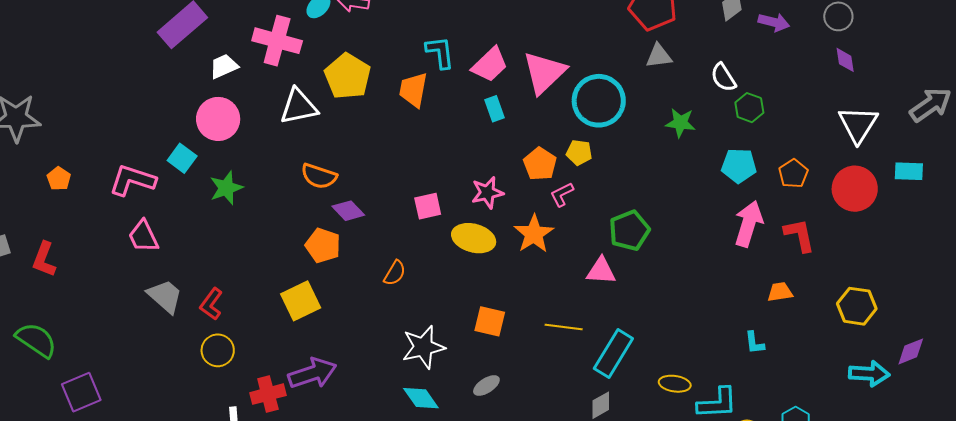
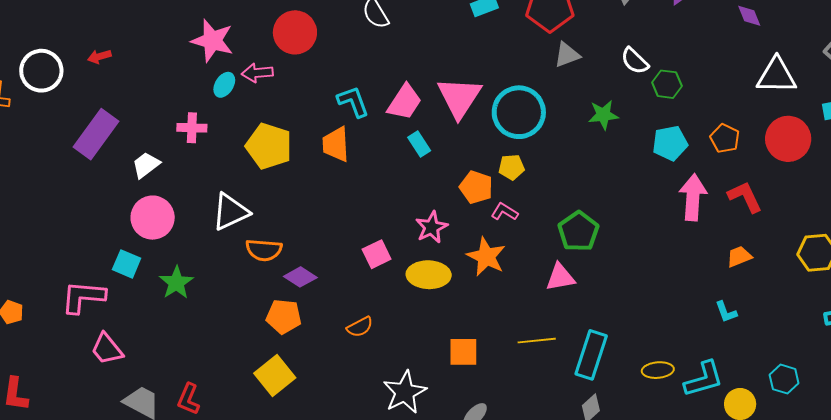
pink cross: (277, 41) -> (192, 128), size x0.6
white triangle: (299, 107) -> (230, 212), moved
white triangle: (858, 124) -> (777, 76), turned -48
pink L-shape: (562, 194) -> (504, 212), turned 72
orange semicircle: (395, 273) -> (360, 327), turned 44

